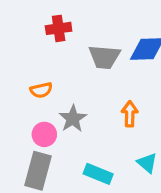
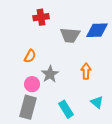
orange semicircle: (41, 90) -> (30, 56), turned -48
cyan rectangle: (98, 174) -> (66, 109), turned 36

